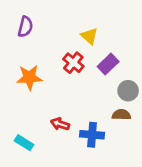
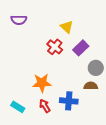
purple semicircle: (25, 27) -> (19, 20), turned 77
orange star: (29, 77) -> (42, 83), moved
red arrow: (60, 124) -> (45, 106), moved, turned 40

